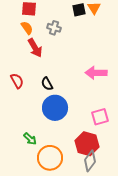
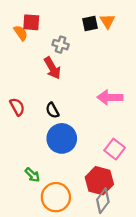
orange semicircle: (27, 28) -> (21, 33), moved
red arrow: (35, 48) -> (52, 68), moved
pink square: (100, 117) -> (115, 149), turned -36

